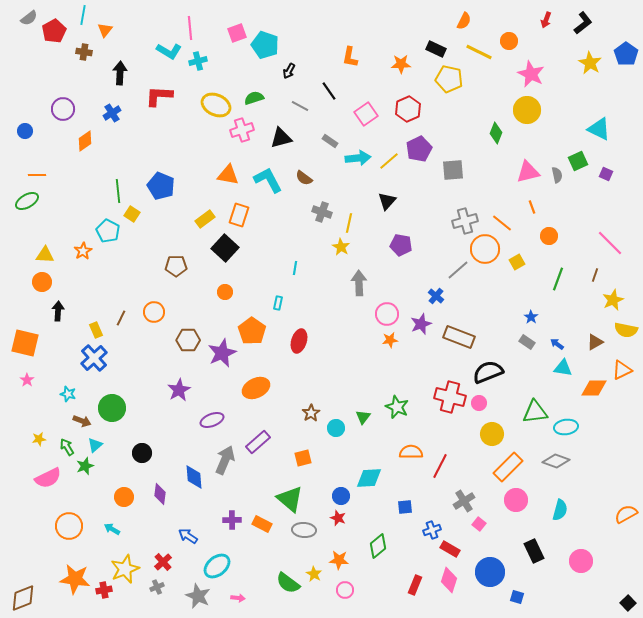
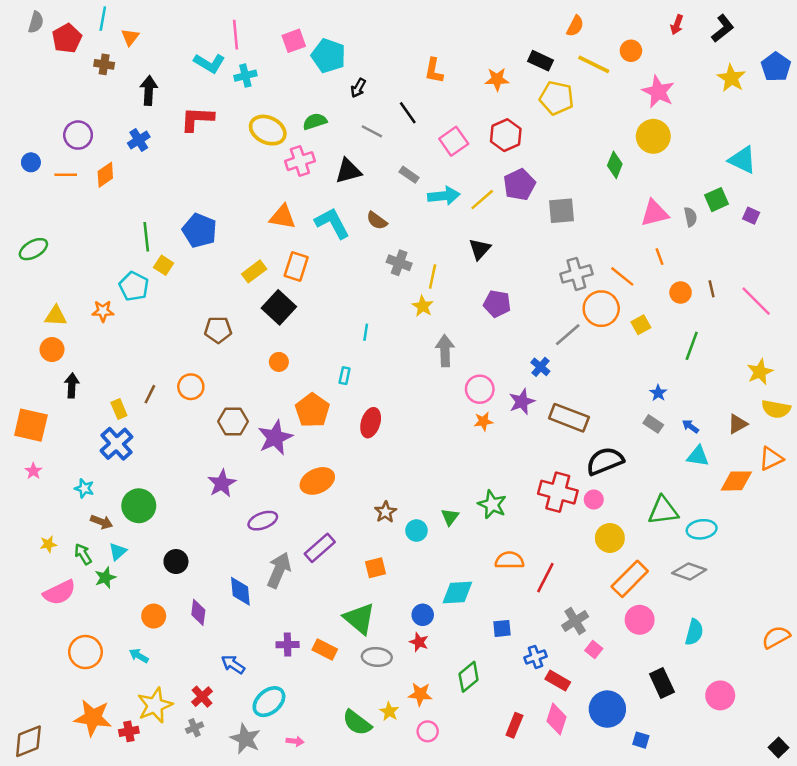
gray semicircle: (29, 18) -> (36, 22), turned -36
orange line: (37, 175) -> (66, 175), moved
orange star: (83, 251) -> (103, 311), turned 30
brown line: (595, 275) -> (712, 289), moved, turned -32

